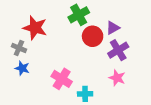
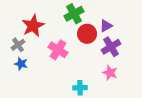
red star: (35, 28) -> (33, 26), turned 30
gray cross: (19, 48) -> (18, 45), turned 32
pink cross: (62, 79) -> (58, 50), moved

